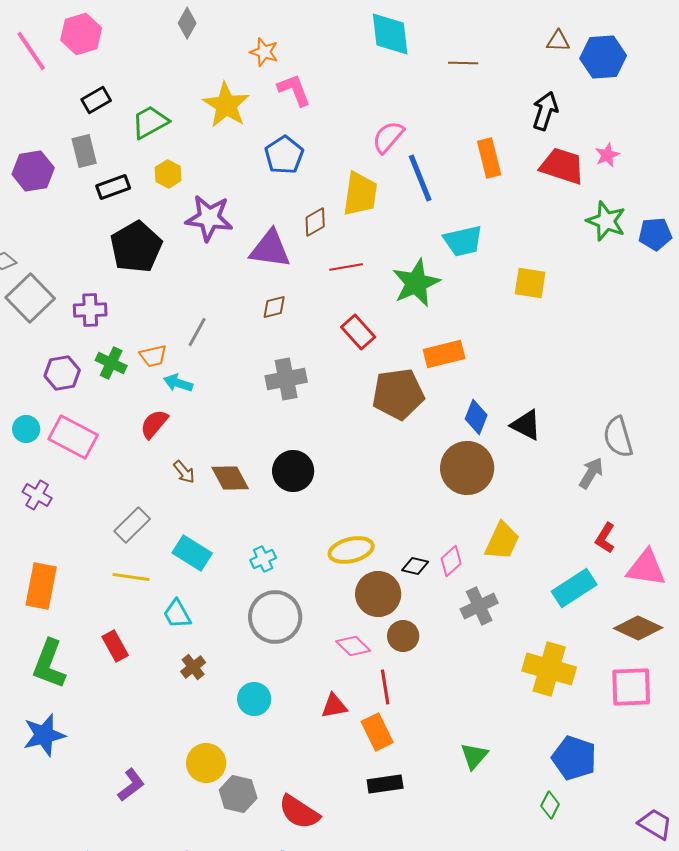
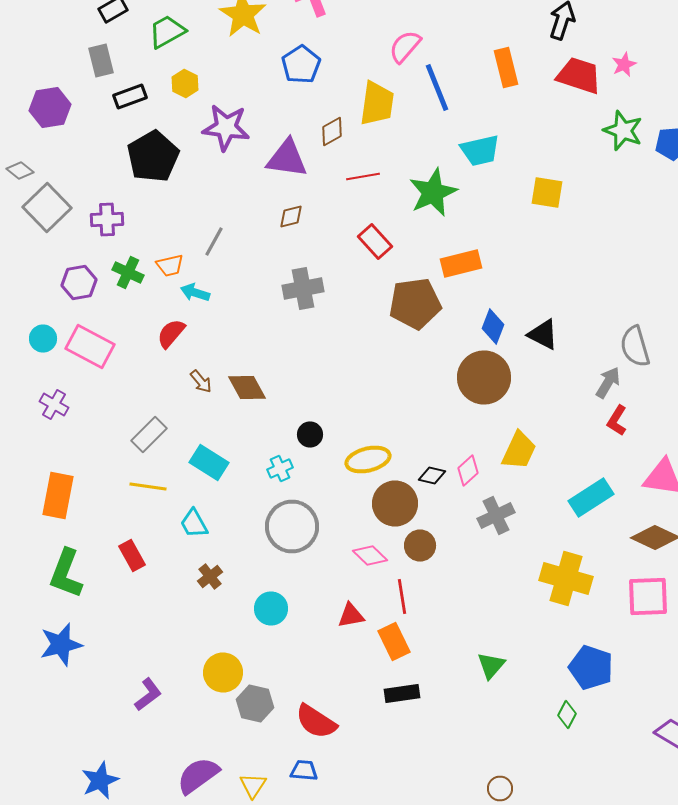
purple hexagon: (33, 171) -> (50, 108), moved
black circle: (293, 471) -> (310, 434), moved, size x0.6
red L-shape: (605, 538) -> (617, 420), moved

